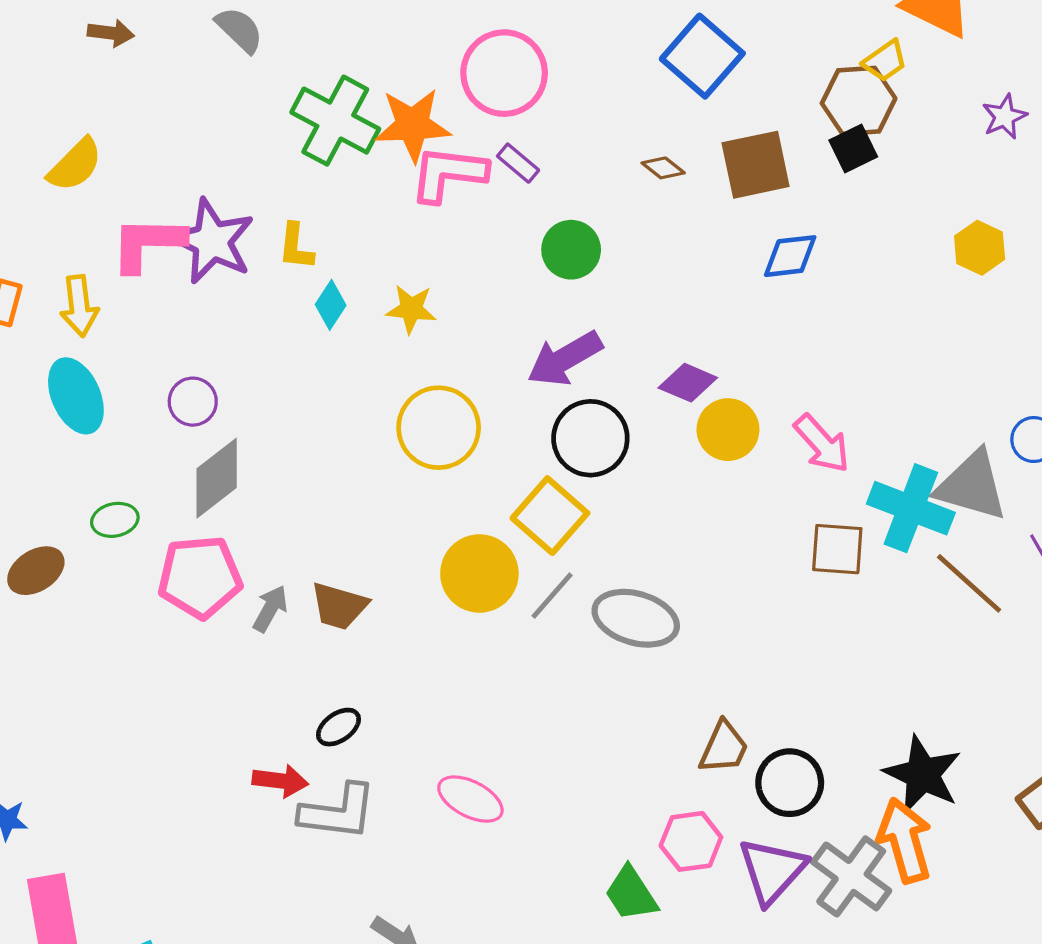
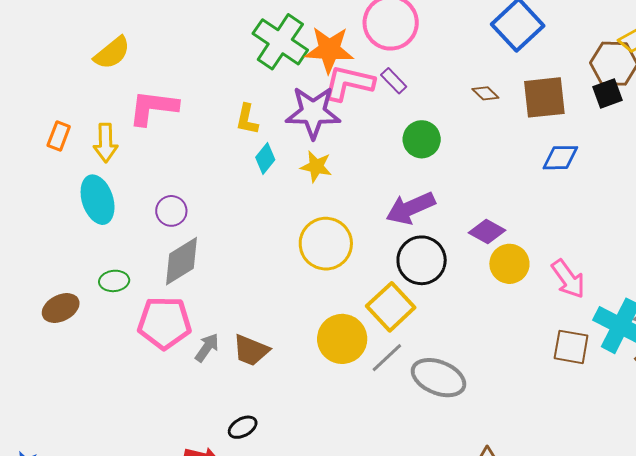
purple star: (212, 241) -> (313, 112), moved, turned -30

